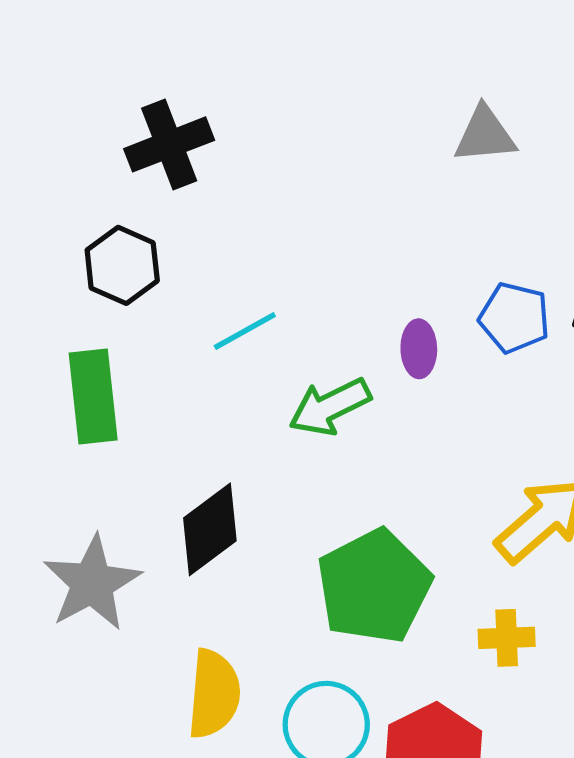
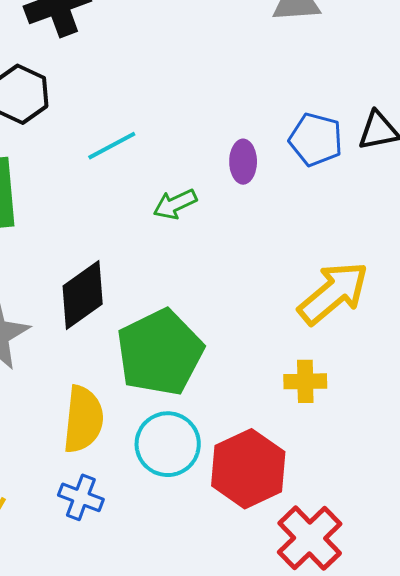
green arrow: (330, 407) -> (175, 204), size x0.7
green pentagon: (374, 586) -> (160, 352), moved

